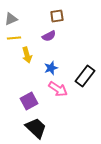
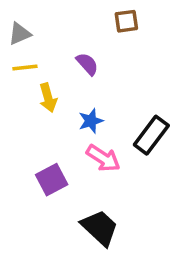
brown square: (57, 16) -> (126, 21), moved
purple semicircle: (49, 36) -> (87, 64), turned -104
black trapezoid: (36, 128) -> (100, 228), moved

